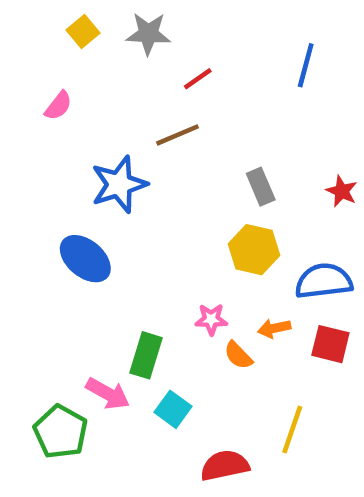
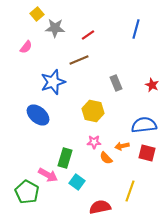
gray star: (148, 34) -> (55, 28), moved
yellow hexagon: (254, 250) -> (93, 111), moved

